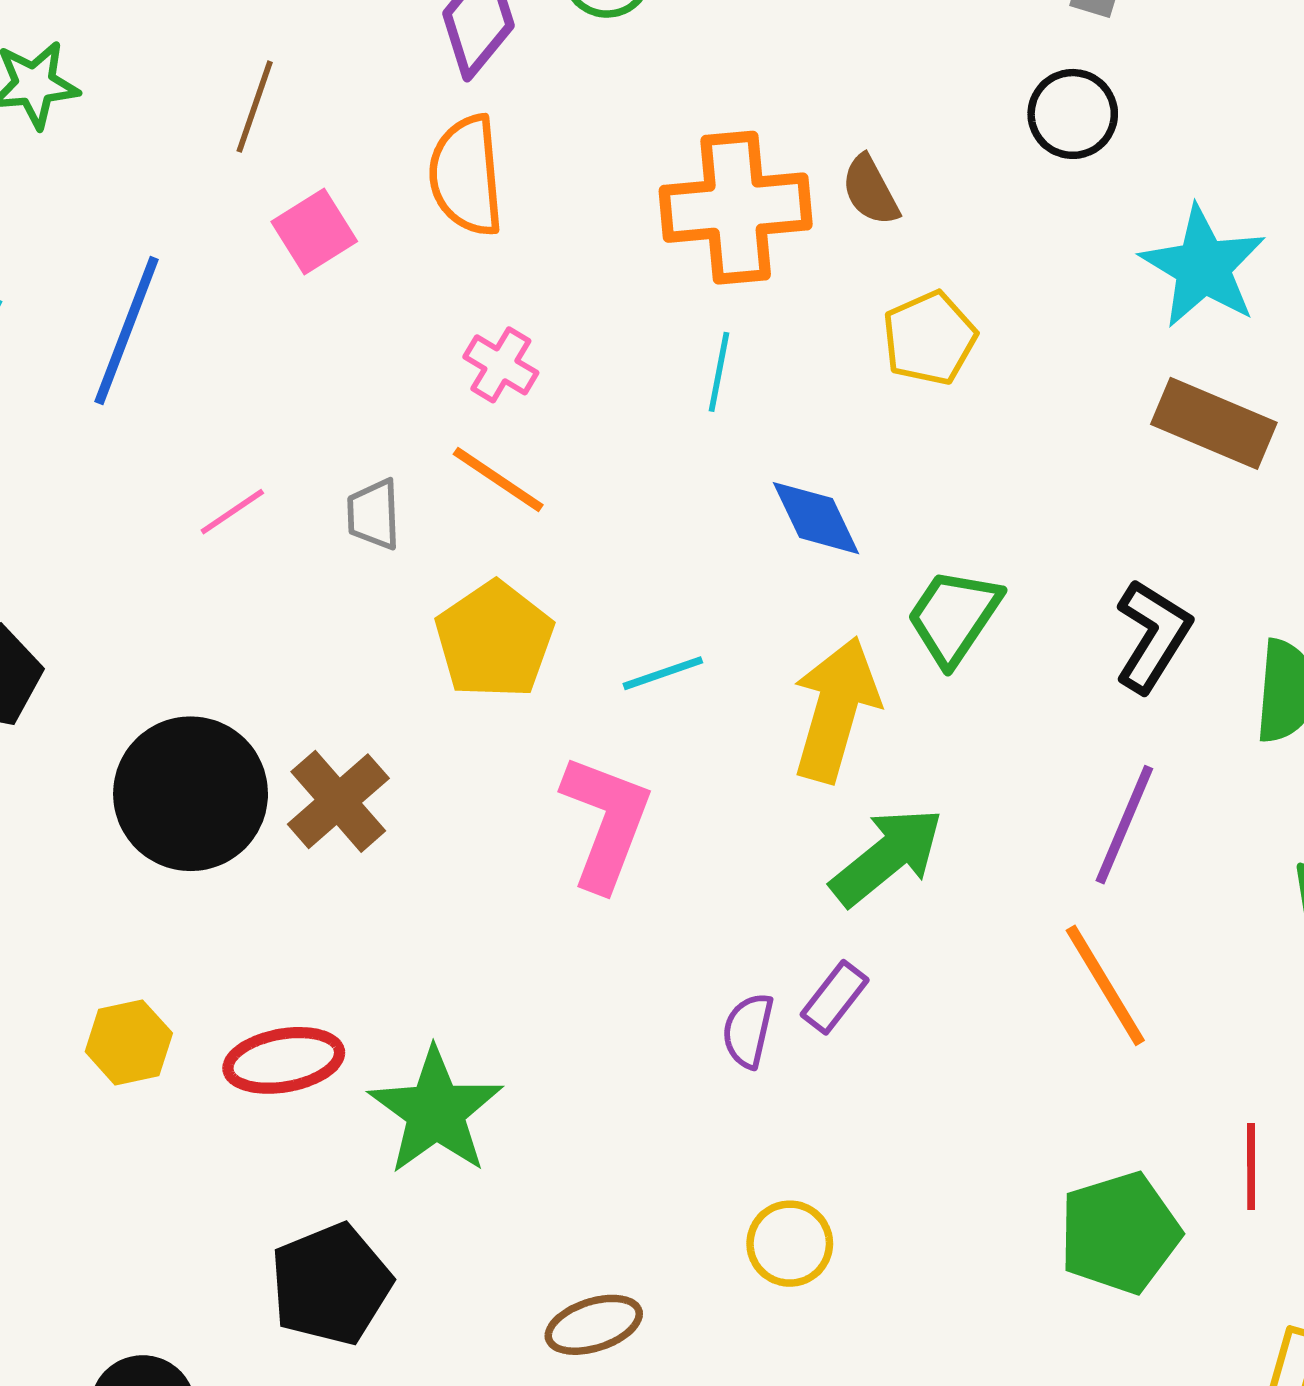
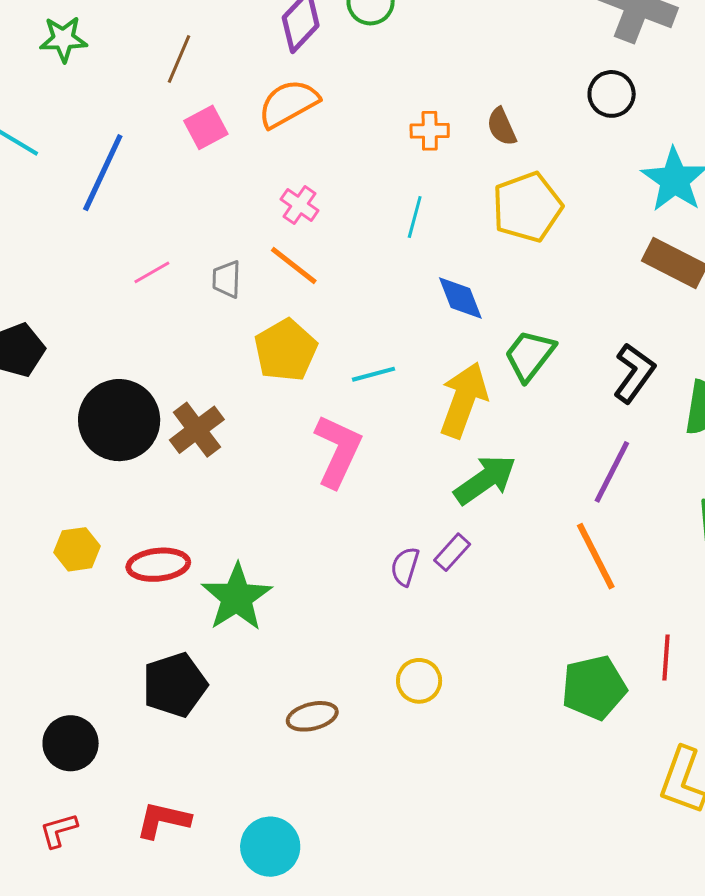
orange semicircle: (466, 176) -> (288, 104), turned 62
orange cross: (736, 208) -> (430, 131), size x0.5
yellow pentagon: (929, 338) -> (527, 207), size x1.4

